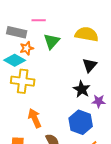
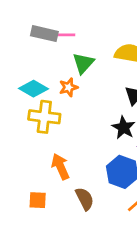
gray rectangle: (17, 32) -> (44, 34), moved
orange star: (27, 48) -> (68, 87), moved

